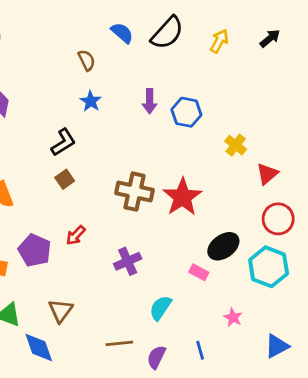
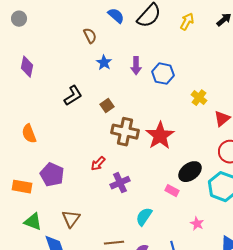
blue star: (91, 101) -> (104, 63), moved
brown square: (65, 179) -> (107, 106), moved
red arrow: (76, 235) -> (98, 164), moved

